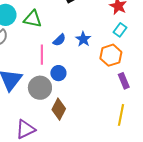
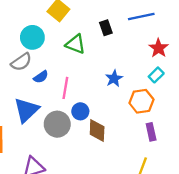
green triangle: (33, 19) -> (76, 44), moved
blue semicircle: (59, 40) -> (41, 77), moved
brown diamond: (59, 109) -> (97, 130), moved, turned -35

